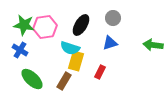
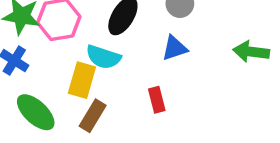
yellow rectangle: (76, 61) -> (82, 80), moved
red rectangle: (100, 72) -> (157, 100), turned -40

